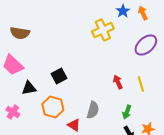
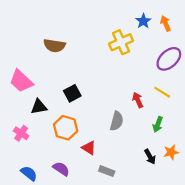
brown semicircle: (20, 33) -> (54, 46), moved
yellow line: (141, 84) -> (162, 92), moved, turned -42
gray semicircle: (93, 110) -> (117, 121), moved
green arrow: (127, 112) -> (158, 124), moved

